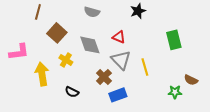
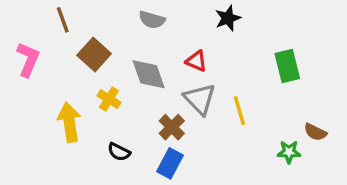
brown line: (38, 12) -> (63, 20), turned -35
pink L-shape: (19, 52) -> (28, 59), moved, turned -60
blue rectangle: (118, 95) -> (170, 163), moved, turned -42

